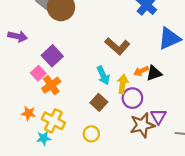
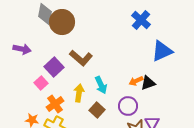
brown L-shape: (117, 46) -> (81, 58), moved
yellow arrow: (123, 84) -> (79, 93), moved
orange cross: (51, 85) -> (55, 104), moved

